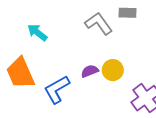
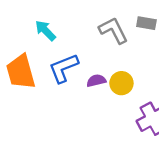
blue L-shape: (57, 89) -> (64, 68), moved

